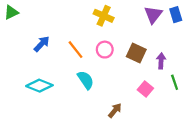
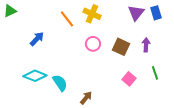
orange line: (75, 50) -> (67, 19), moved
purple arrow: (161, 61) -> (146, 45), moved
cyan semicircle: (86, 80) -> (60, 83), moved
brown arrow: (115, 110) -> (86, 98), moved

